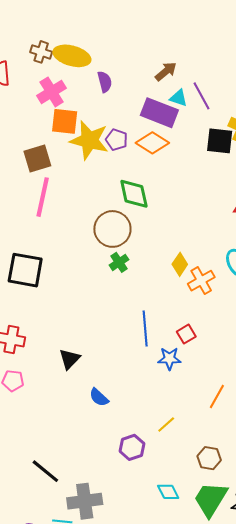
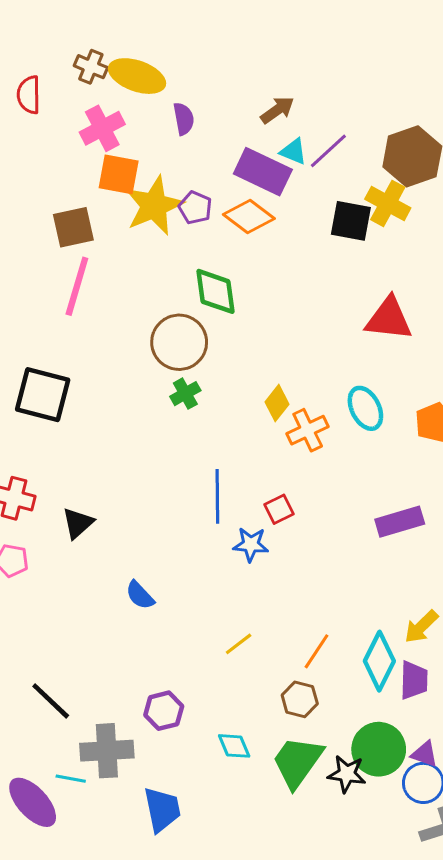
purple line: (201, 96) -> (328, 151), turned 72
yellow star: (89, 140) -> (154, 206), turned 30
black triangle: (70, 359) -> (78, 523), moved
orange line: (217, 397) -> (316, 651), moved
purple hexagon: (132, 447) -> (164, 711), moved

